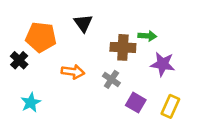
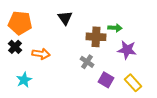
orange pentagon: (41, 37) -> (20, 23), moved
orange arrow: (73, 72) -> (41, 54), moved
yellow rectangle: (170, 106) -> (133, 83), turned -66

